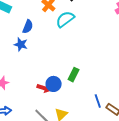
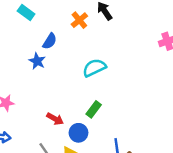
cyan semicircle: (65, 19) -> (94, 68), moved
blue circle: (54, 84) -> (78, 133), moved

